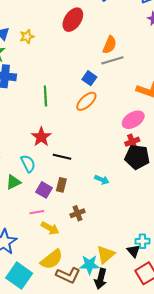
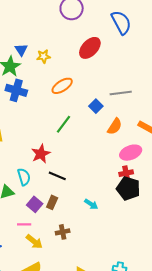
orange semicircle: (110, 45) -> (115, 126), moved
green line: (45, 96) -> (64, 124), moved, turned 30
orange ellipse: (86, 101) -> (62, 86), moved

